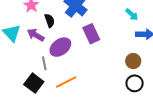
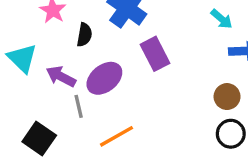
black semicircle: (50, 21) -> (84, 35), turned 32
purple arrow: (36, 35) -> (61, 76), moved
black square: (34, 83) -> (39, 138), moved

